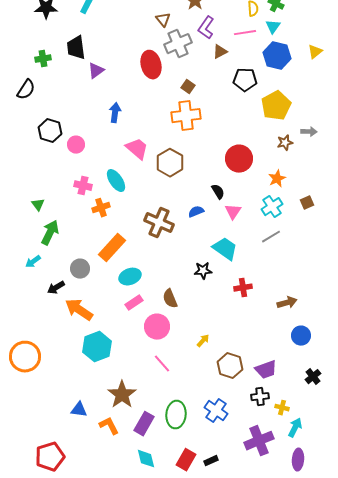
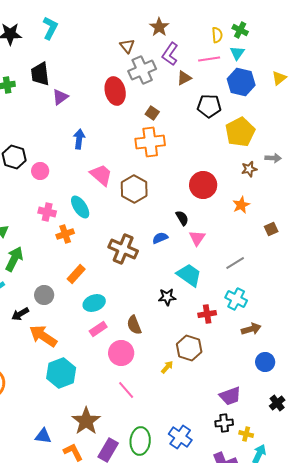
cyan cross: (272, 207) -> (236, 299), moved, turned -30
orange rectangle: (112, 248) -> (76, 274), size x0.7
brown hexagon: (230, 366) -> (189, 348), moved

